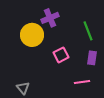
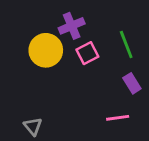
pink square: (61, 55) -> (87, 53), moved
purple rectangle: (92, 58) -> (132, 83), turned -40

